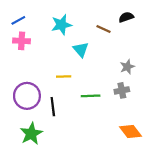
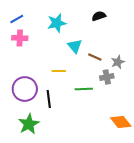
black semicircle: (126, 17) -> (99, 16), moved
brown line: (104, 29) -> (95, 57), moved
gray cross: (122, 90) -> (107, 77), moved

